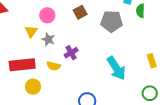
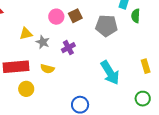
pink circle: (47, 15) -> (56, 17), moved
yellow triangle: (31, 31) -> (26, 34), turned 40
purple cross: (71, 53) -> (68, 48), moved

